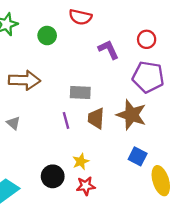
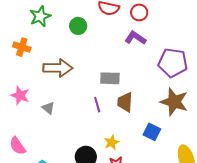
red circle: (147, 39) -> (139, 12), moved
purple L-shape: (108, 50) -> (135, 38), turned -30
brown star: (131, 115) -> (174, 102), moved
blue square: (138, 156) -> (152, 132), moved

